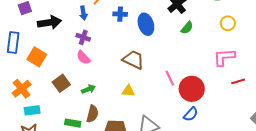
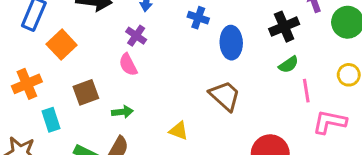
brown trapezoid: (133, 60) -> (225, 96), moved
pink line: (170, 78) -> (306, 91), moved
cyan rectangle: (32, 110) -> (51, 120), moved, turned 63

